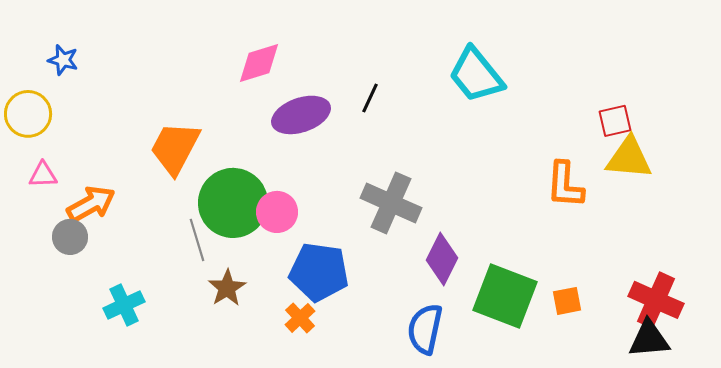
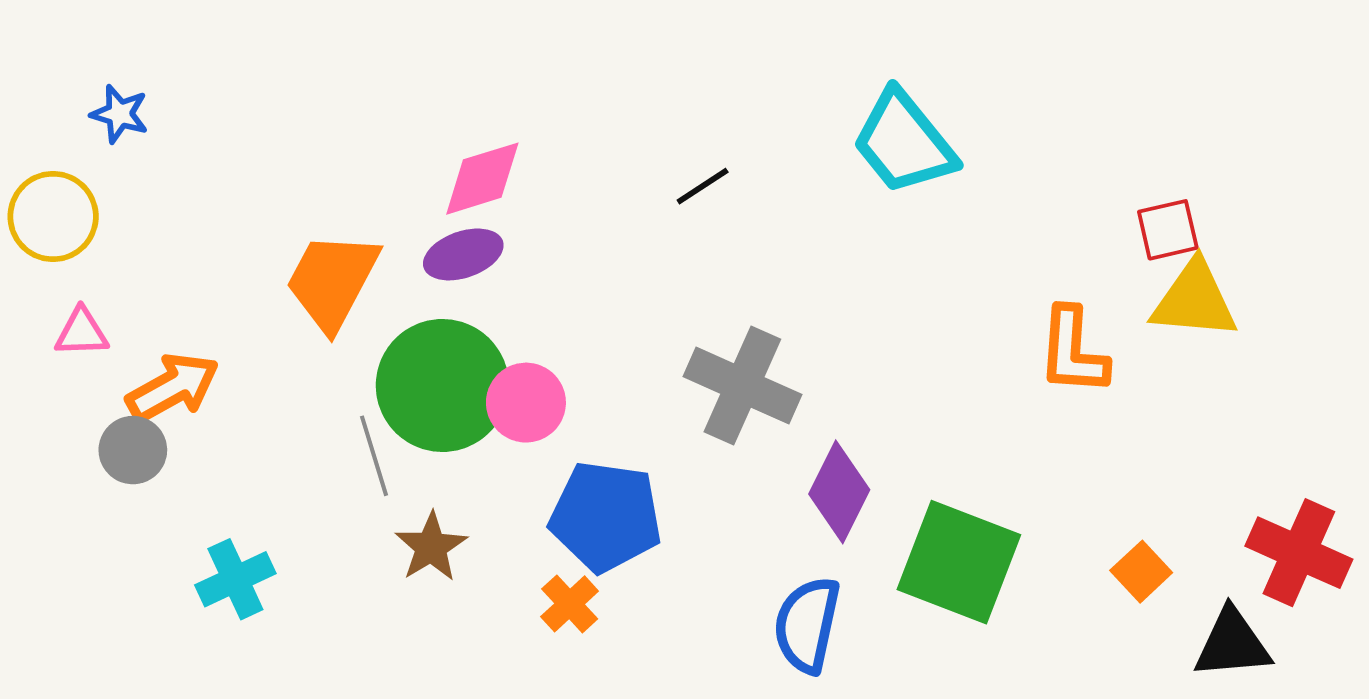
pink diamond: (259, 63) -> (482, 179), moved
black line: (370, 98) -> (703, 186), turned 32
purple ellipse: (301, 115) -> (463, 254), moved, size x0.7
red cross: (656, 300) -> (1299, 553), moved
orange square: (567, 301) -> (1141, 572), moved, turned -32

